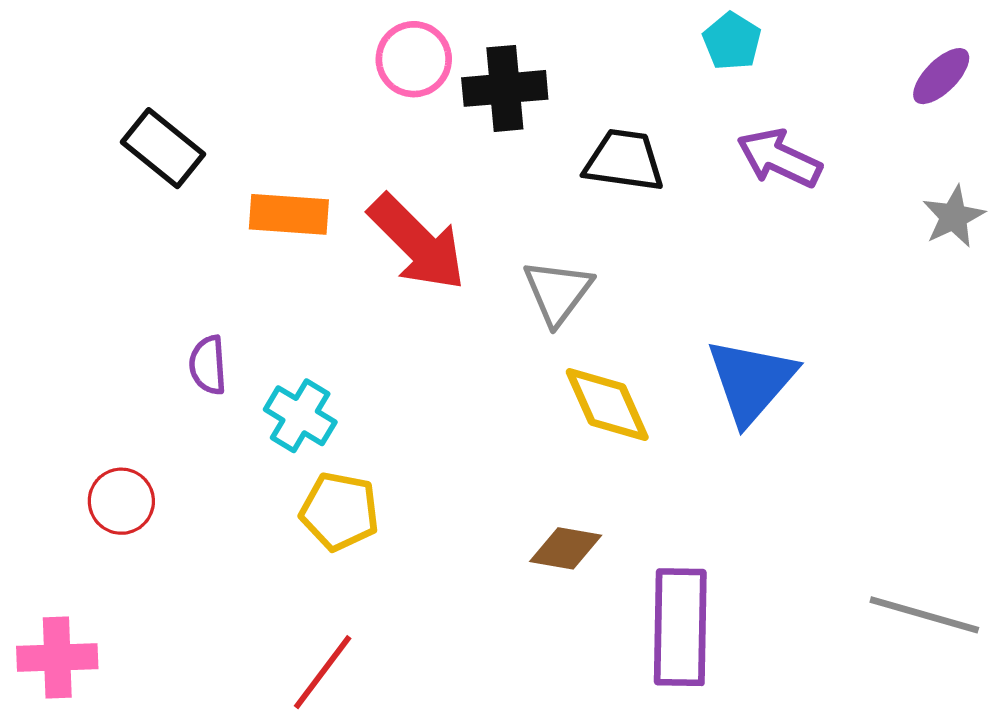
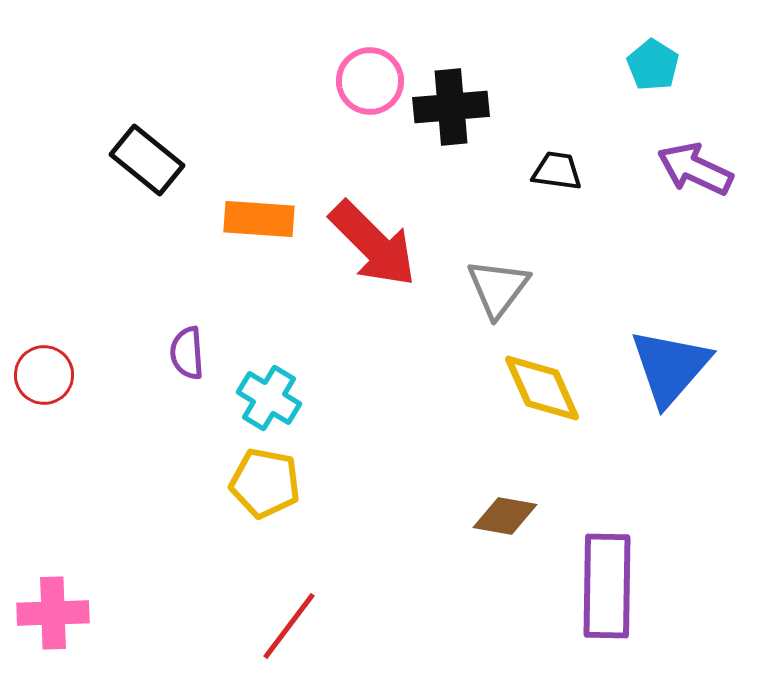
black trapezoid: (624, 160) -> (557, 171), size x0.7
red circle: (121, 501) -> (44, 375), moved
yellow pentagon: (340, 511) -> (265, 483), moved

